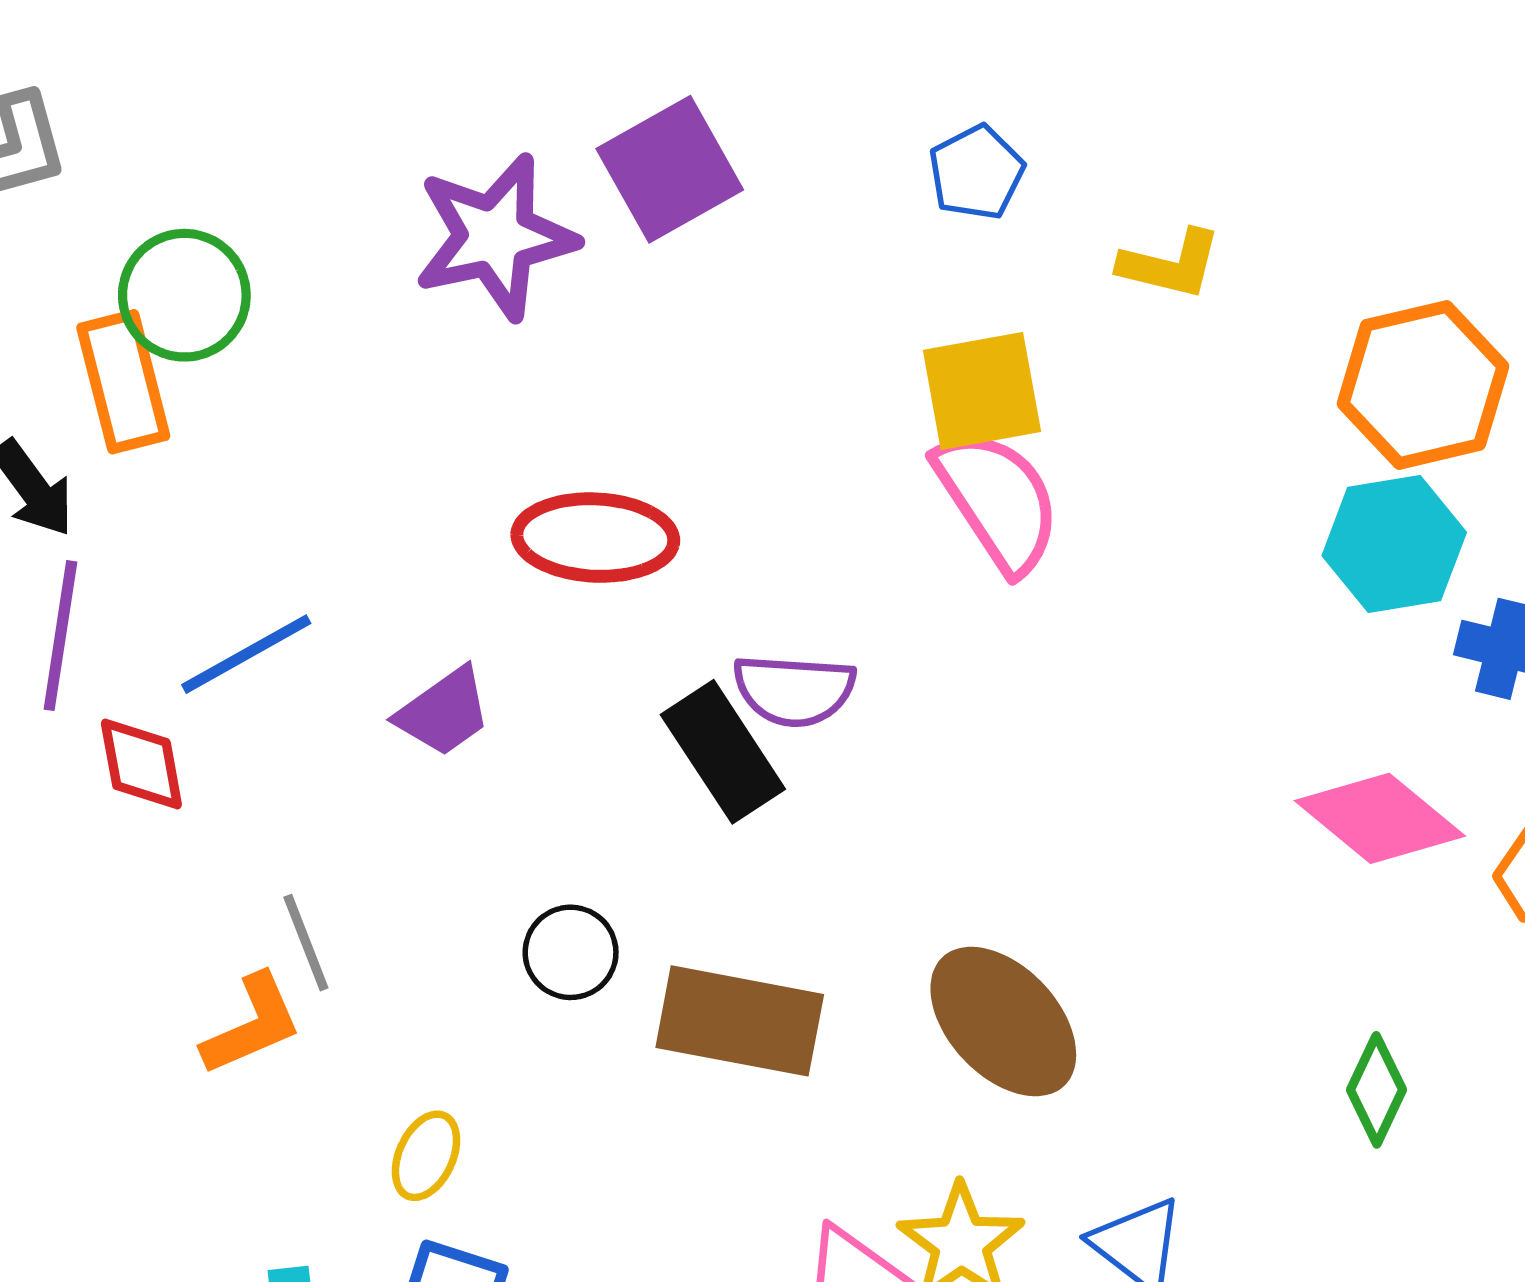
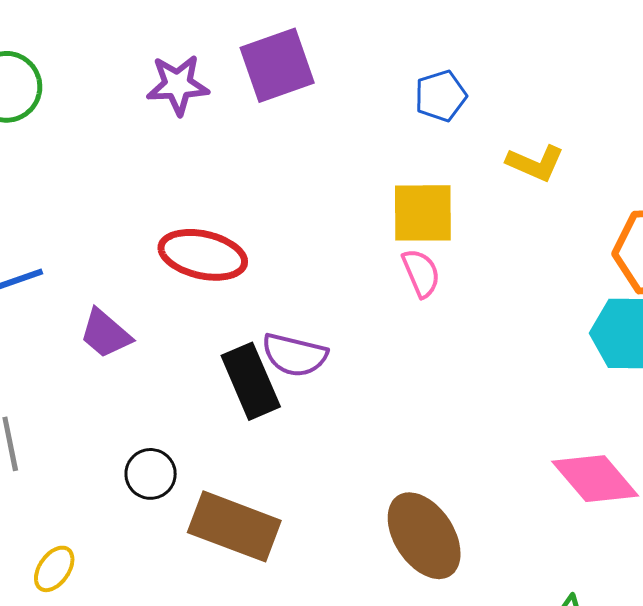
purple star: (495, 237) -> (178, 85), size x0.7
pink semicircle: (998, 501) -> (421, 273), size x0.6
purple trapezoid: (444, 712) -> (105, 334), turned 66
brown ellipse: (1003, 1022) -> (424, 536), moved

